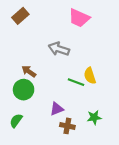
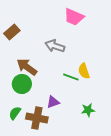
brown rectangle: (20, 16) -> (12, 32), moved
brown arrow: (29, 71) -> (27, 67), size x1.5
brown cross: (67, 126) -> (37, 118), moved, size x1.5

